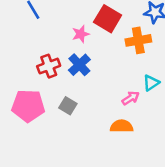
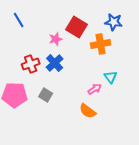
cyan triangle: (151, 83) -> (111, 77), turned -32
orange semicircle: (122, 126) -> (88, 111), turned -144

